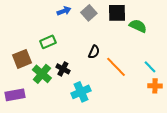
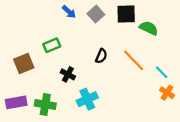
blue arrow: (64, 11) -> (69, 12), turned 64
orange line: (116, 67) -> (134, 60), moved
green cross: (42, 74) -> (45, 105), moved, turned -30
orange cross: (155, 86) -> (167, 93), turned 32

